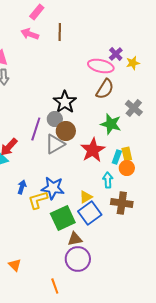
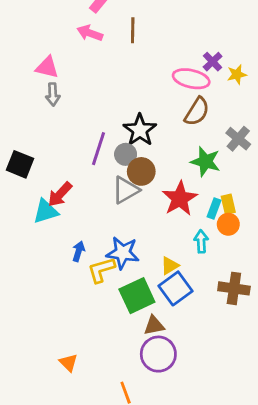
purple line: (36, 129) -> (98, 149), moved
brown cross: (122, 203) -> (234, 288), moved

